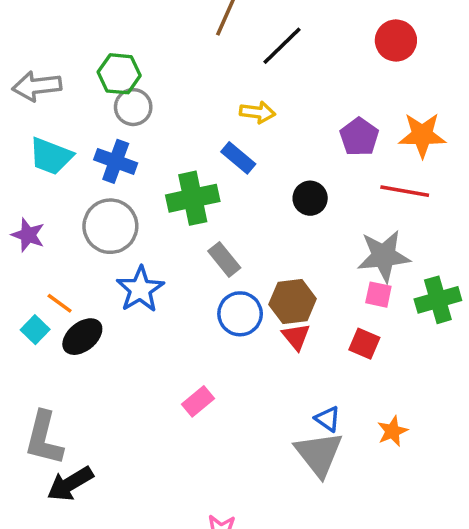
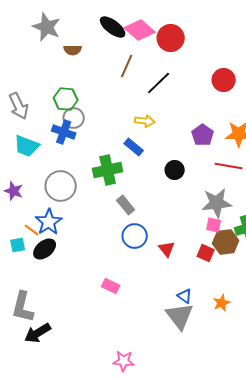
gray arrow: (37, 86) -> (19, 106), turned -108
blue cross: (116, 161) -> (64, 132), moved
blue star: (140, 289) -> (49, 222), moved
brown hexagon: (293, 302) -> (226, 242), moved
cyan square: (35, 330) -> (18, 245), turned 35
pink rectangle: (198, 401) -> (111, 286), turned 66

